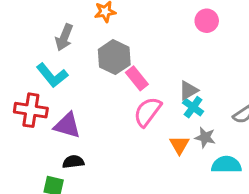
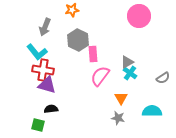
pink circle: (207, 21) -> (139, 16), size x1.5
pink rectangle: (137, 78) -> (93, 54), turned 35
red cross: (31, 110) -> (43, 70), moved
gray star: (205, 137) -> (118, 118), moved

